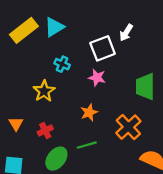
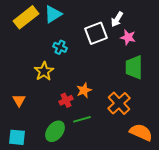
pink star: (97, 78) -> (128, 37), moved
red cross: (45, 130) -> (66, 100), moved

